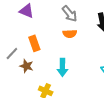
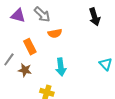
gray arrow: (70, 14) -> (42, 14), moved
orange semicircle: (70, 34) -> (55, 33), moved

